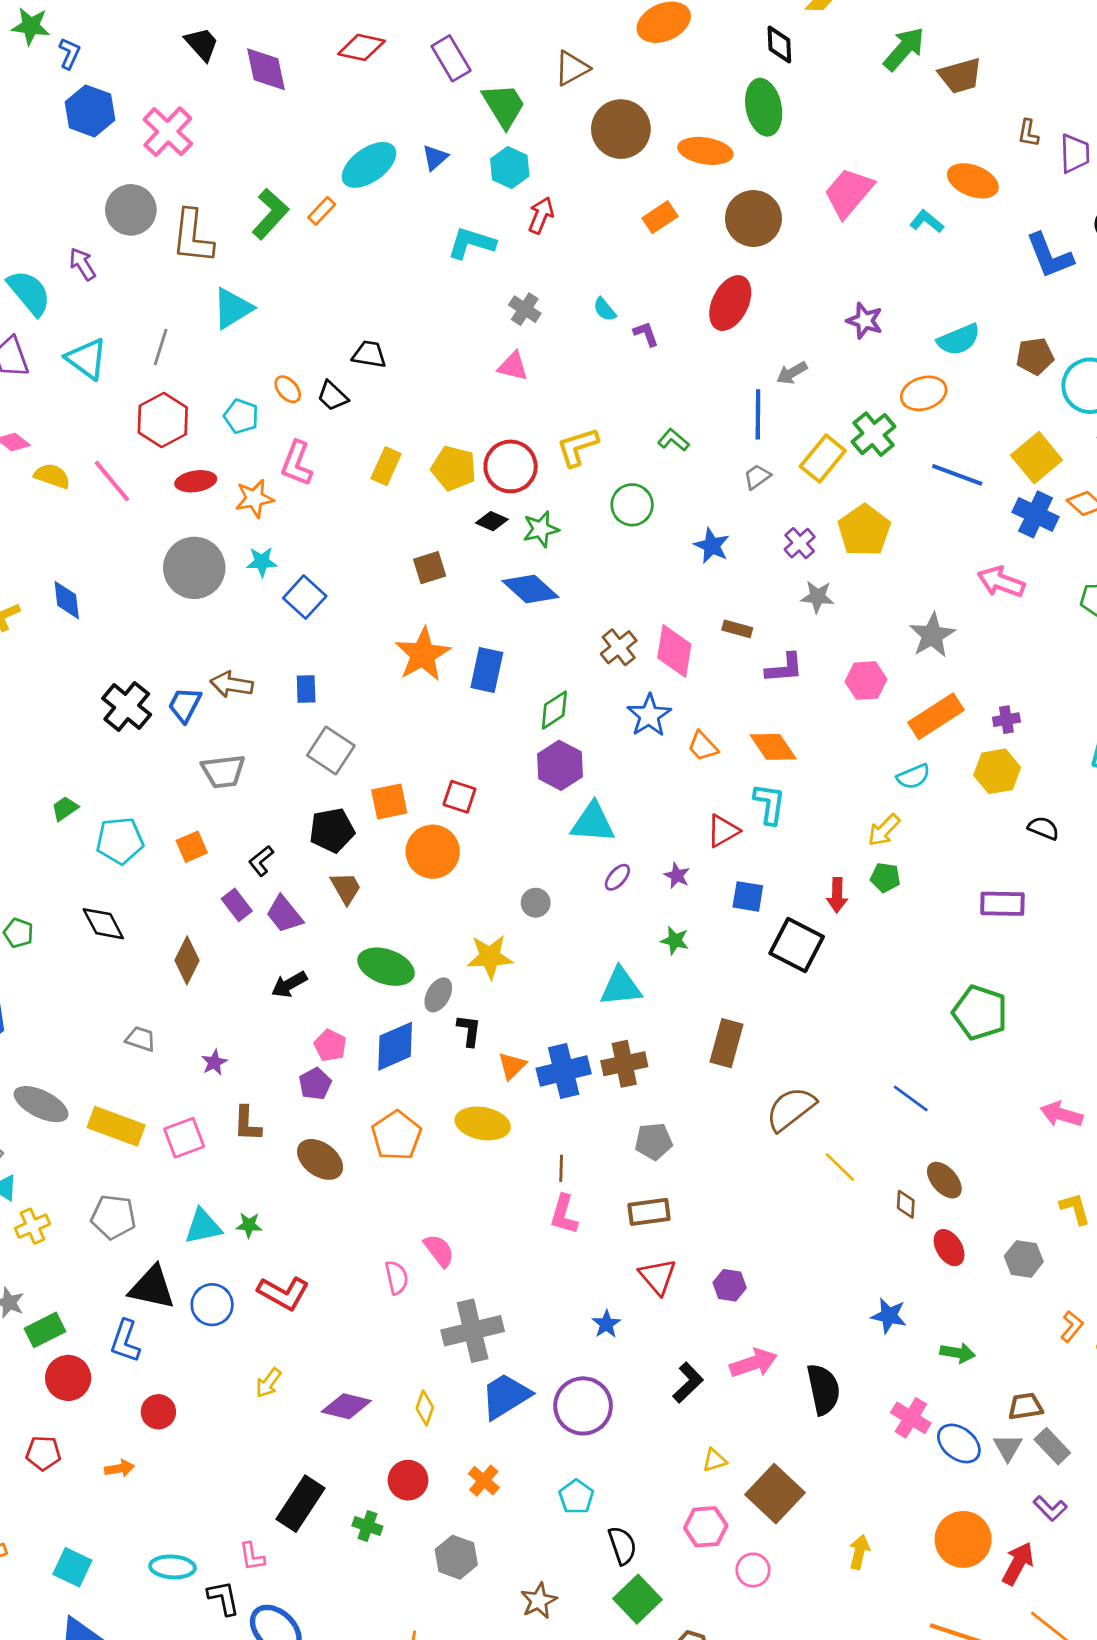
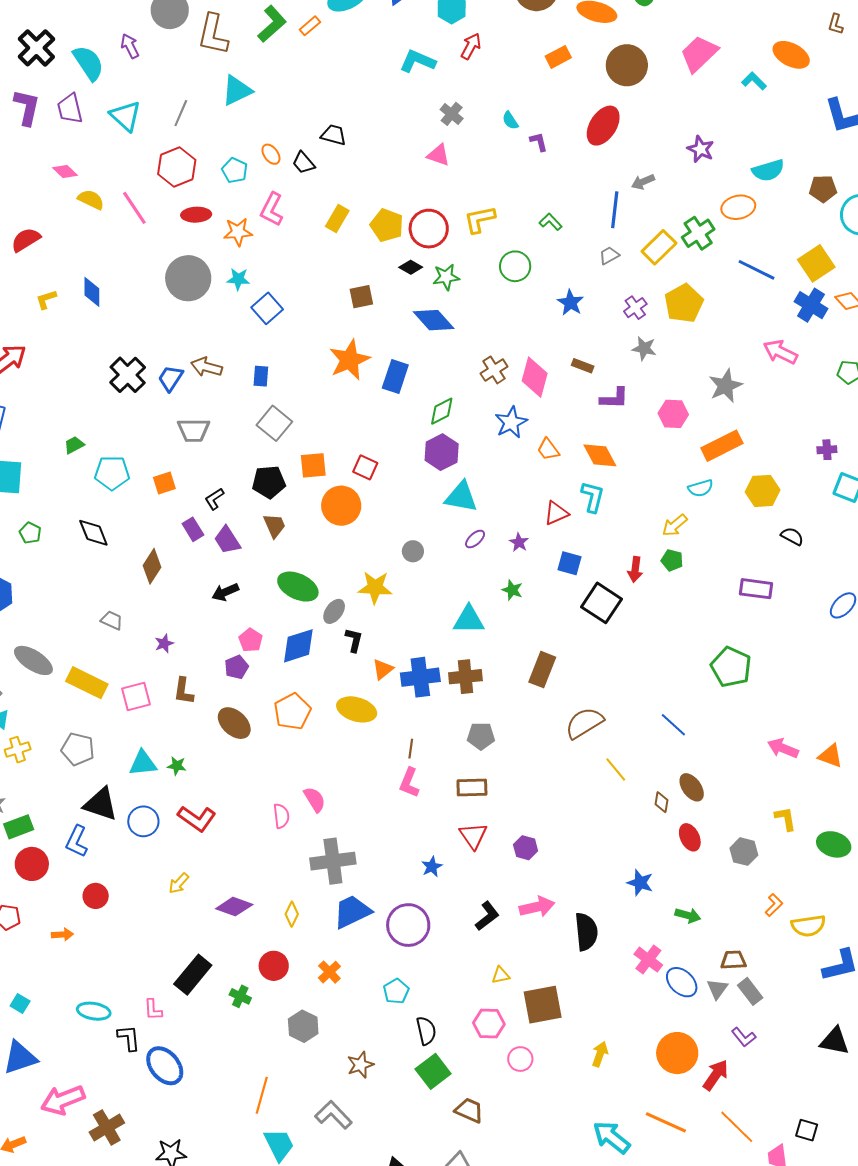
purple cross: (1006, 720) -> (827, 450), moved
brown square: (775, 1494) -> (543, 1005), turned 30
cyan square: (72, 1567) -> (20, 1003), size x0.7

